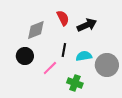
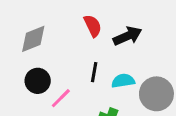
gray diamond: (36, 30) -> (33, 39), moved
pink line: (50, 68) -> (61, 98), moved

